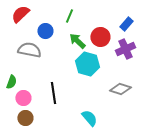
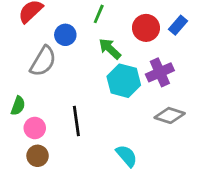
red circle: (100, 37) -> (146, 28), moved
purple cross: (125, 49) -> (160, 72), moved
gray semicircle: (29, 50) -> (43, 61), turned 110

